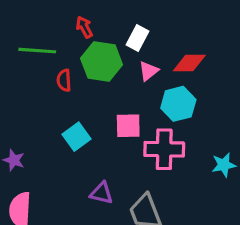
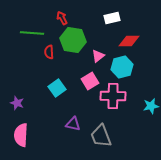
white rectangle: (138, 38) -> (112, 18), moved, turned 49
pink triangle: (149, 71) -> (98, 56), moved
pink square: (128, 126) -> (90, 81), turned -30

